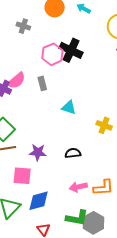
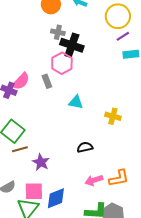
gray cross: (23, 26) -> (58, 32), moved
pink hexagon: (52, 54) -> (62, 63), moved
purple star: (38, 152) -> (41, 162), moved, turned 30
pink square: (22, 176) -> (34, 191), moved

